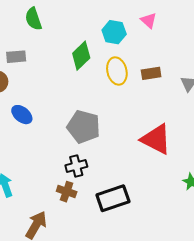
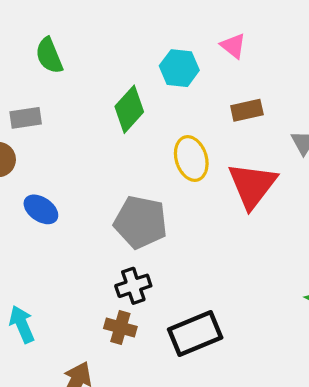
yellow ellipse: (117, 71) -> (191, 158), moved
brown rectangle: (151, 73) -> (247, 110), moved
red triangle: (156, 139) -> (252, 185), moved, turned 44

